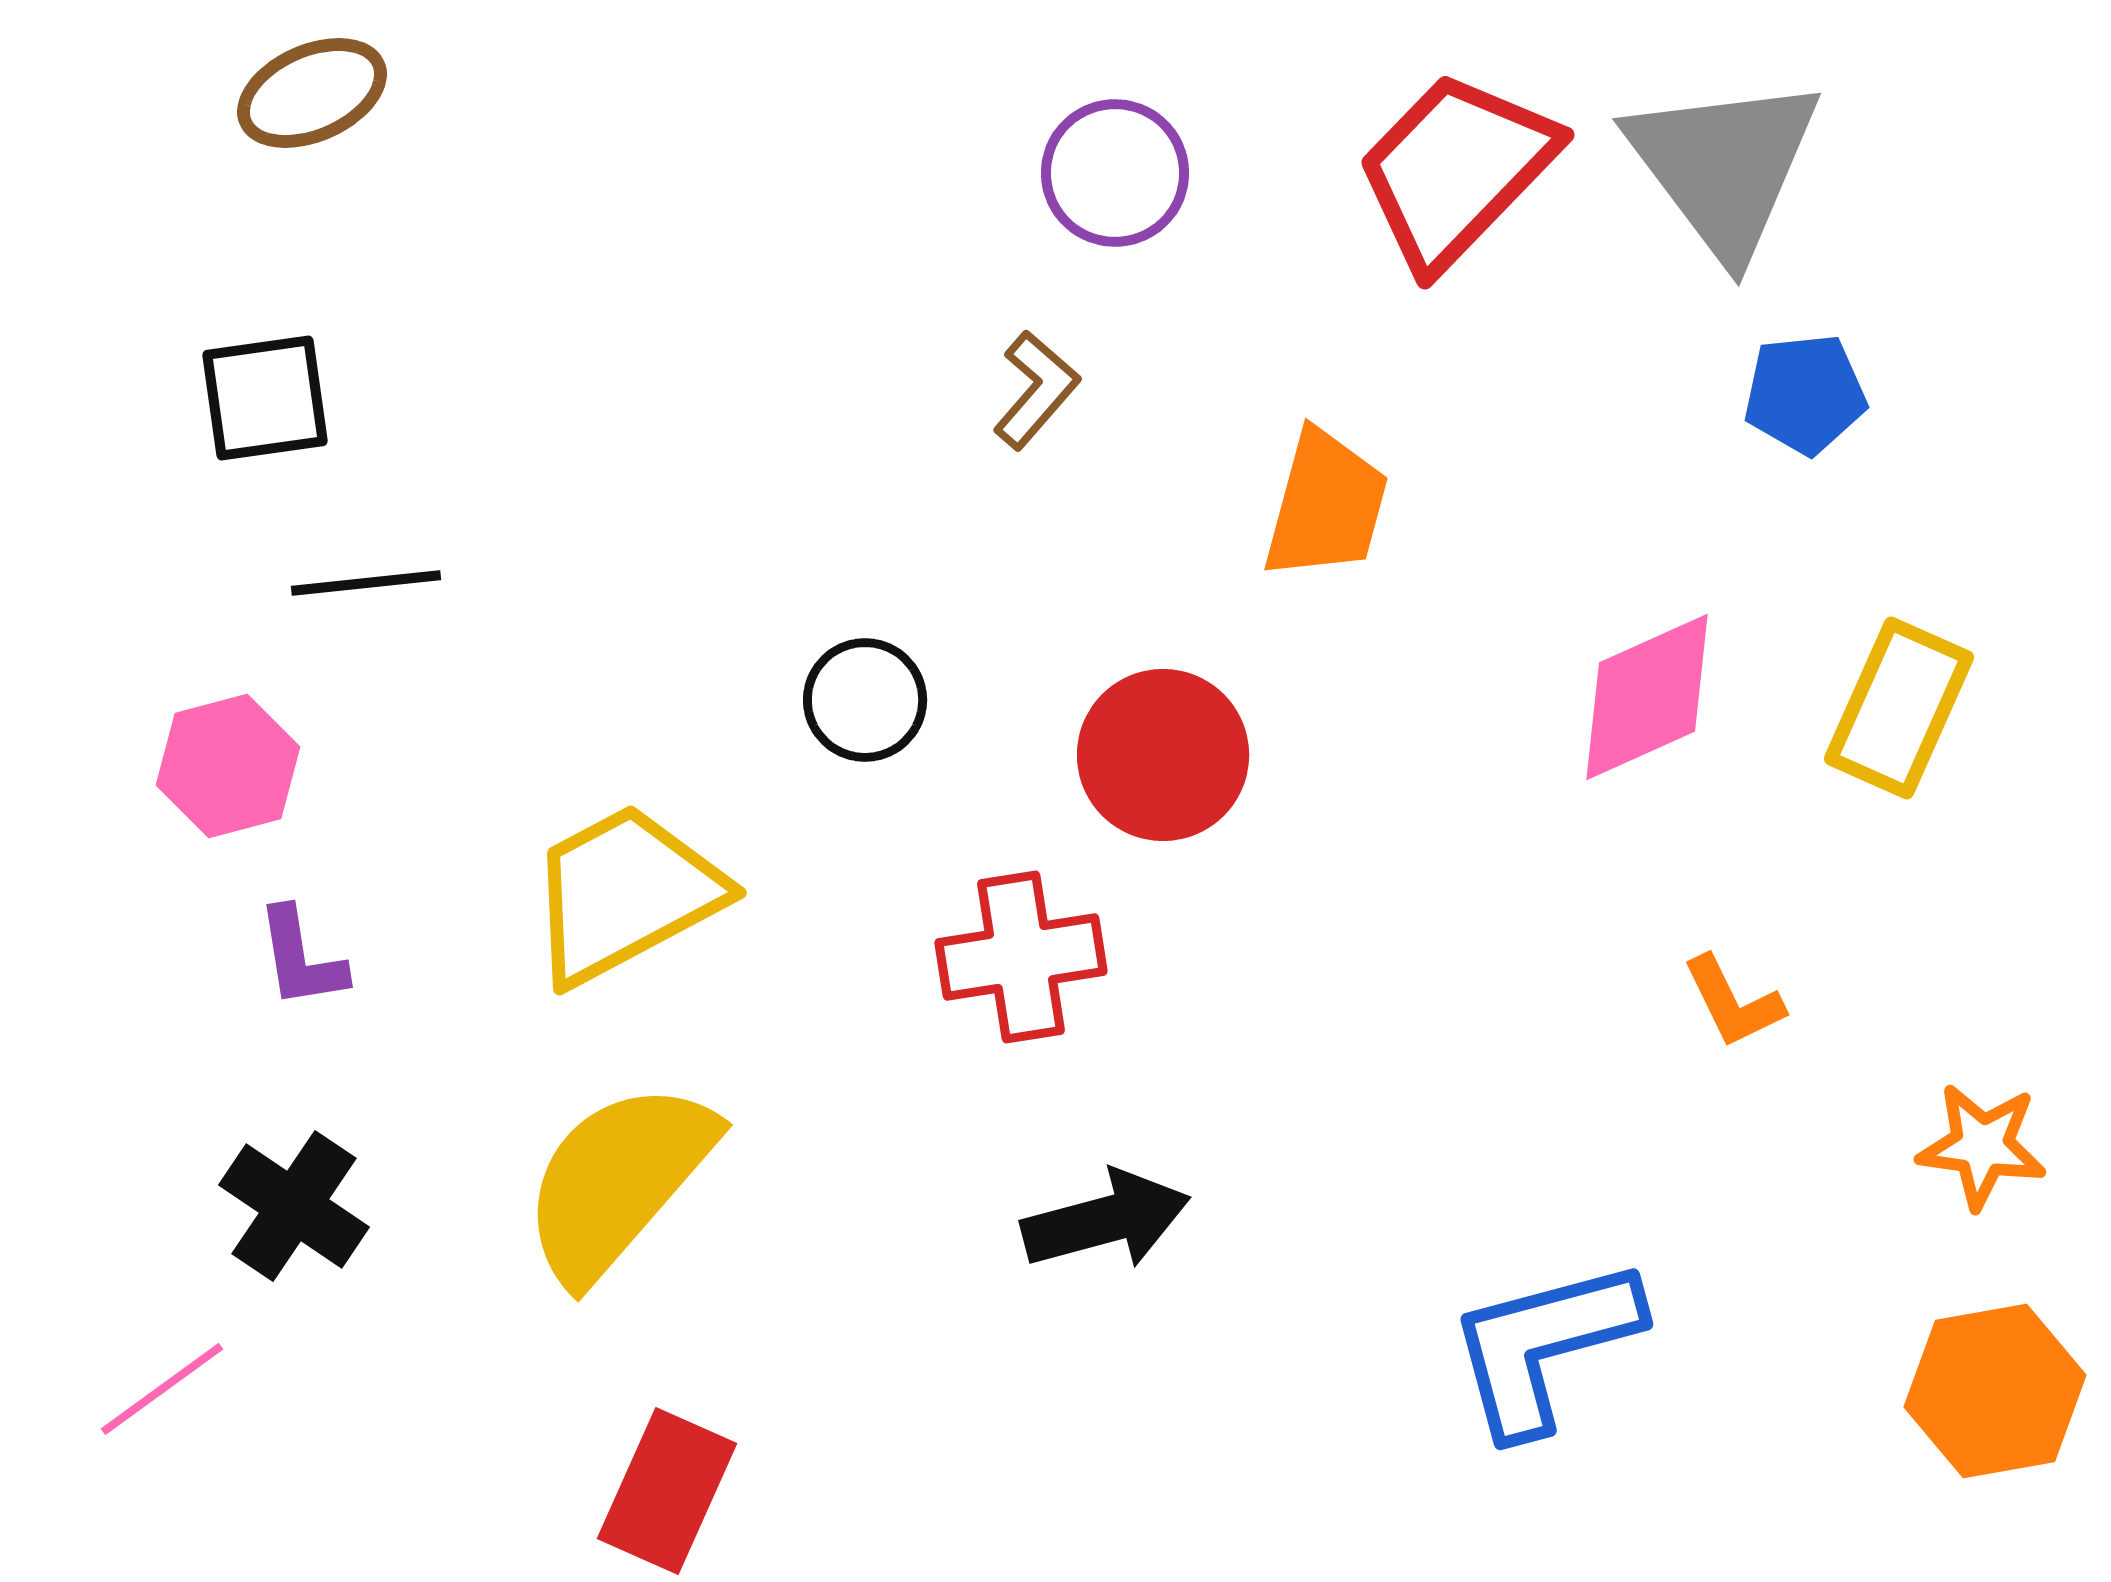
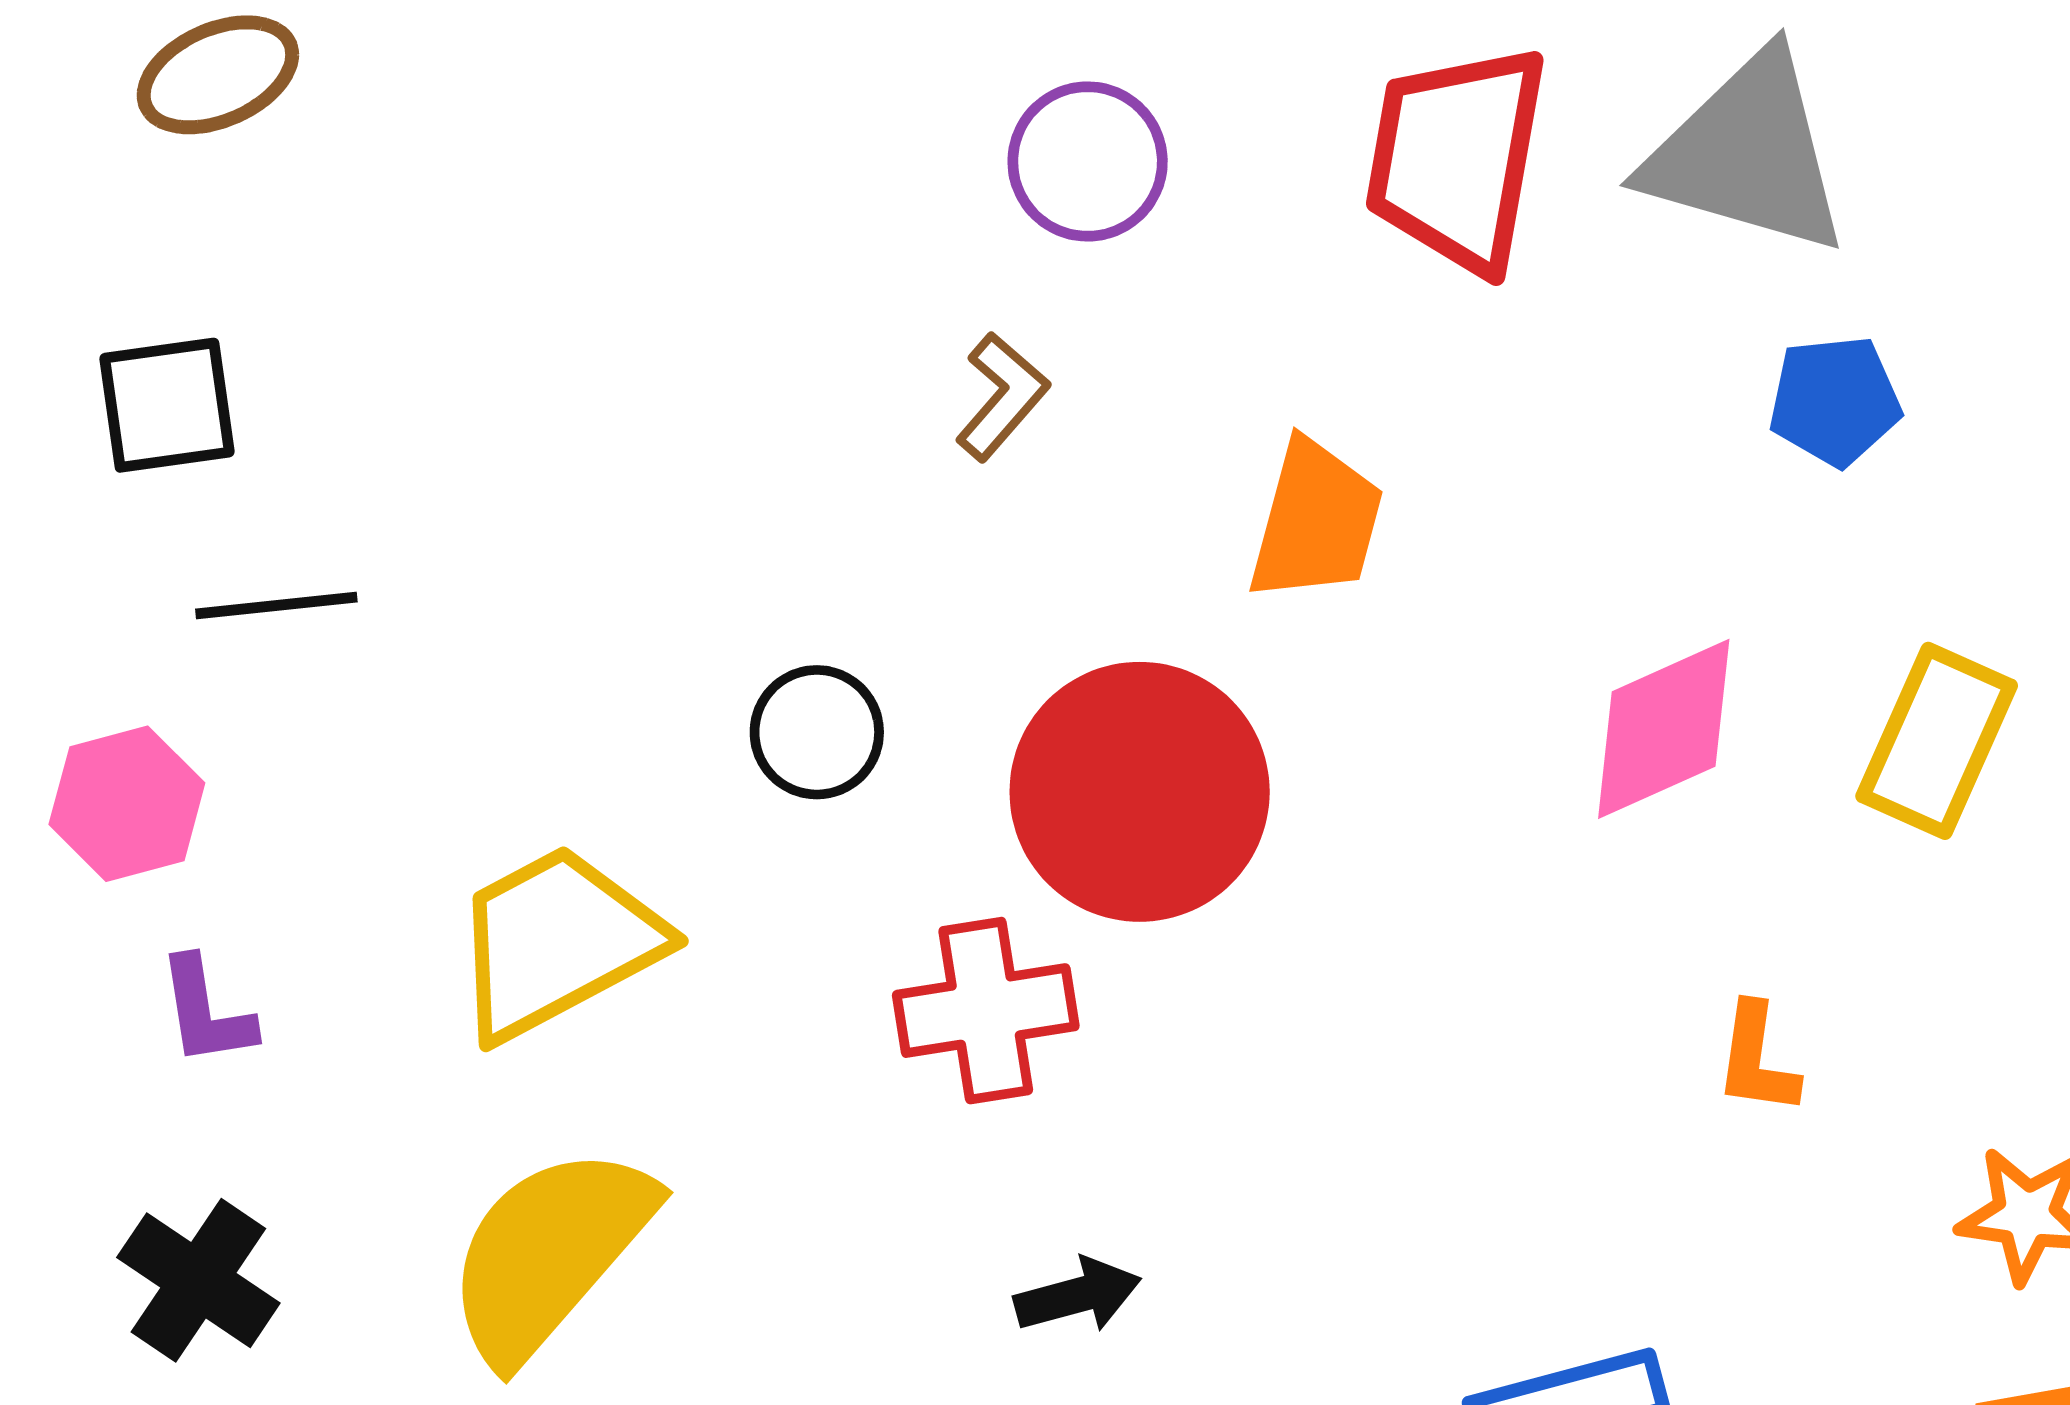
gray triangle: (1724, 166) -> (1747, 154), turned -37
red trapezoid: (1456, 170) -> (1457, 158), turned -34
red circle: (1163, 755) -> (1140, 792), size x1.4
orange L-shape: (1733, 1002) -> (1757, 1059), turned 34
black arrow: (1106, 1220) -> (1078, 1295), size x0.7

